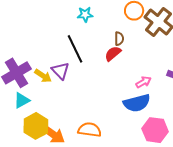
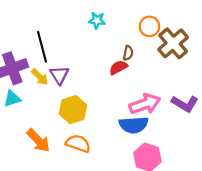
black line: (75, 49) -> (42, 47), moved
pink arrow: (143, 82) -> (145, 104), size x1.8
yellow hexagon: (36, 126) -> (73, 110), moved

